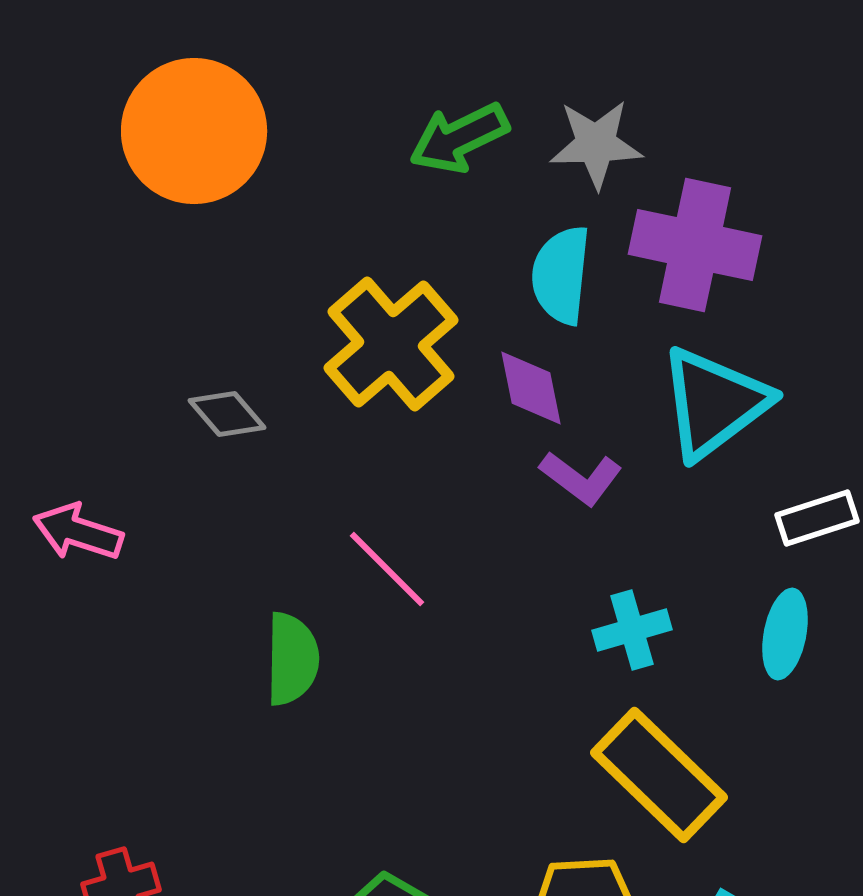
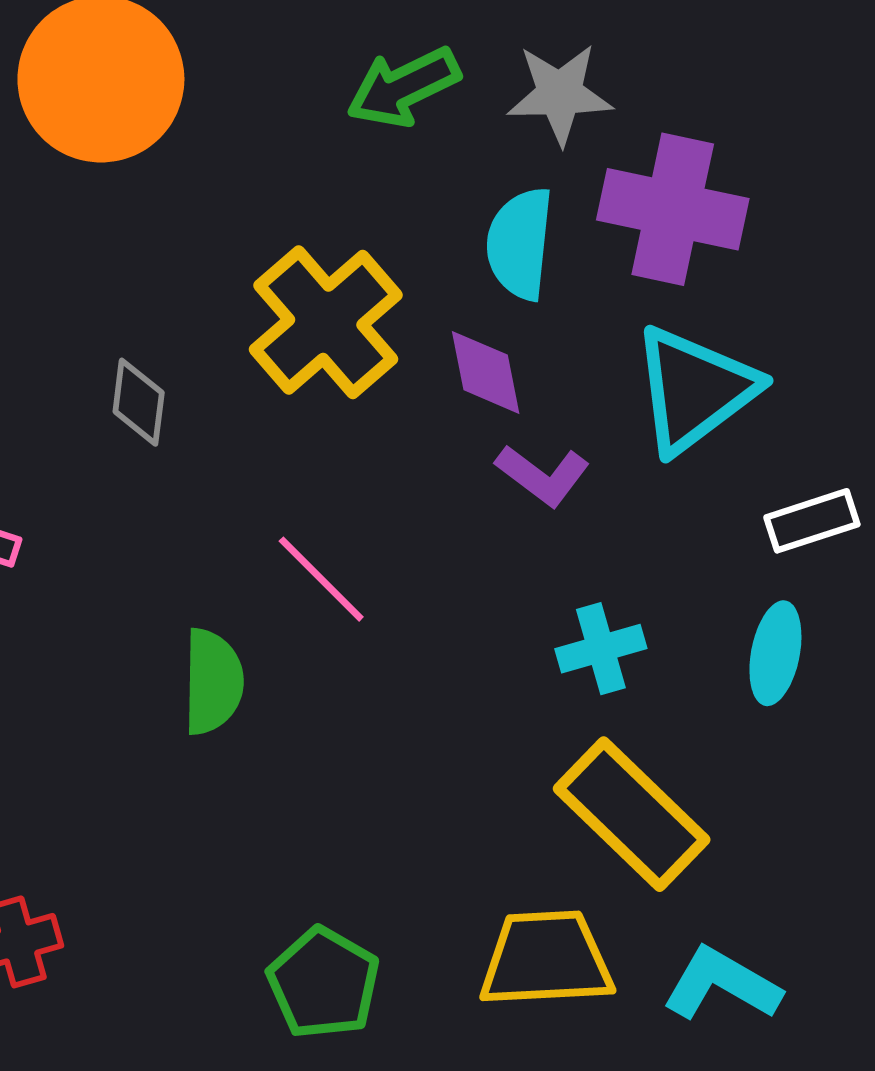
gray diamond: (227, 414) -> (139, 402), turned 48

